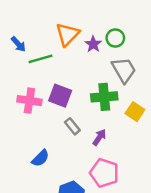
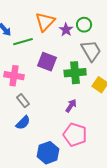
purple square: (60, 96) -> (47, 62), moved
gray rectangle: (72, 126) -> (23, 101), moved

